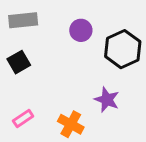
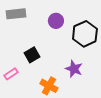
black square: (19, 62) -> (32, 55), moved
pink rectangle: (23, 118) -> (11, 74), moved

